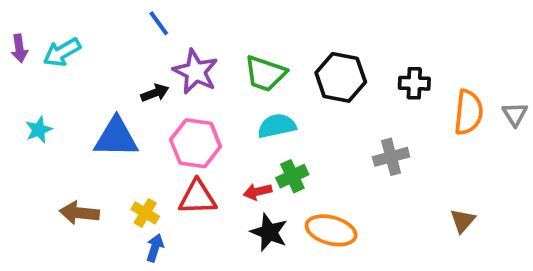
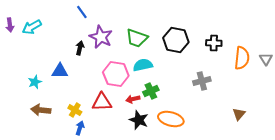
black arrow: (155, 93) -> (80, 48), turned -56
cyan star: (39, 130) -> (35, 82), moved
blue triangle: (116, 137) -> (60, 71), size x0.7
pink hexagon: (196, 143) -> (116, 74), moved

